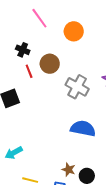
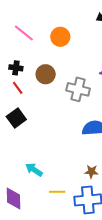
red line: (29, 71) -> (18, 88), moved
cyan arrow: (14, 153) -> (34, 170), turned 78

